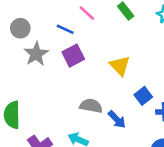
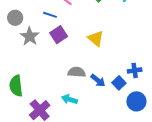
blue square: (143, 96) -> (119, 83), moved

